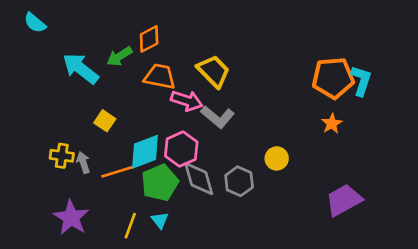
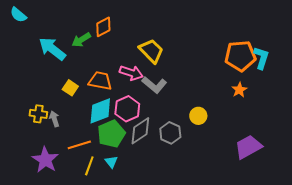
orange trapezoid: (160, 77) -> (100, 81), moved
orange line: (117, 172) -> (79, 145), moved
gray diamond: (199, 179) -> (140, 131), turned 72

